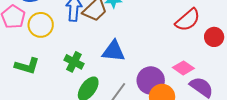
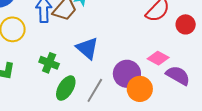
blue triangle: (114, 51) -> (87, 48), turned 40

